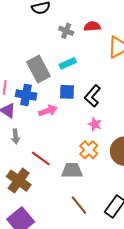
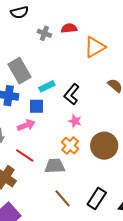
cyan rectangle: (68, 63) -> (47, 86), moved
blue square: (67, 92) -> (37, 106), moved
pink arrow: (48, 111) -> (26, 125), moved

